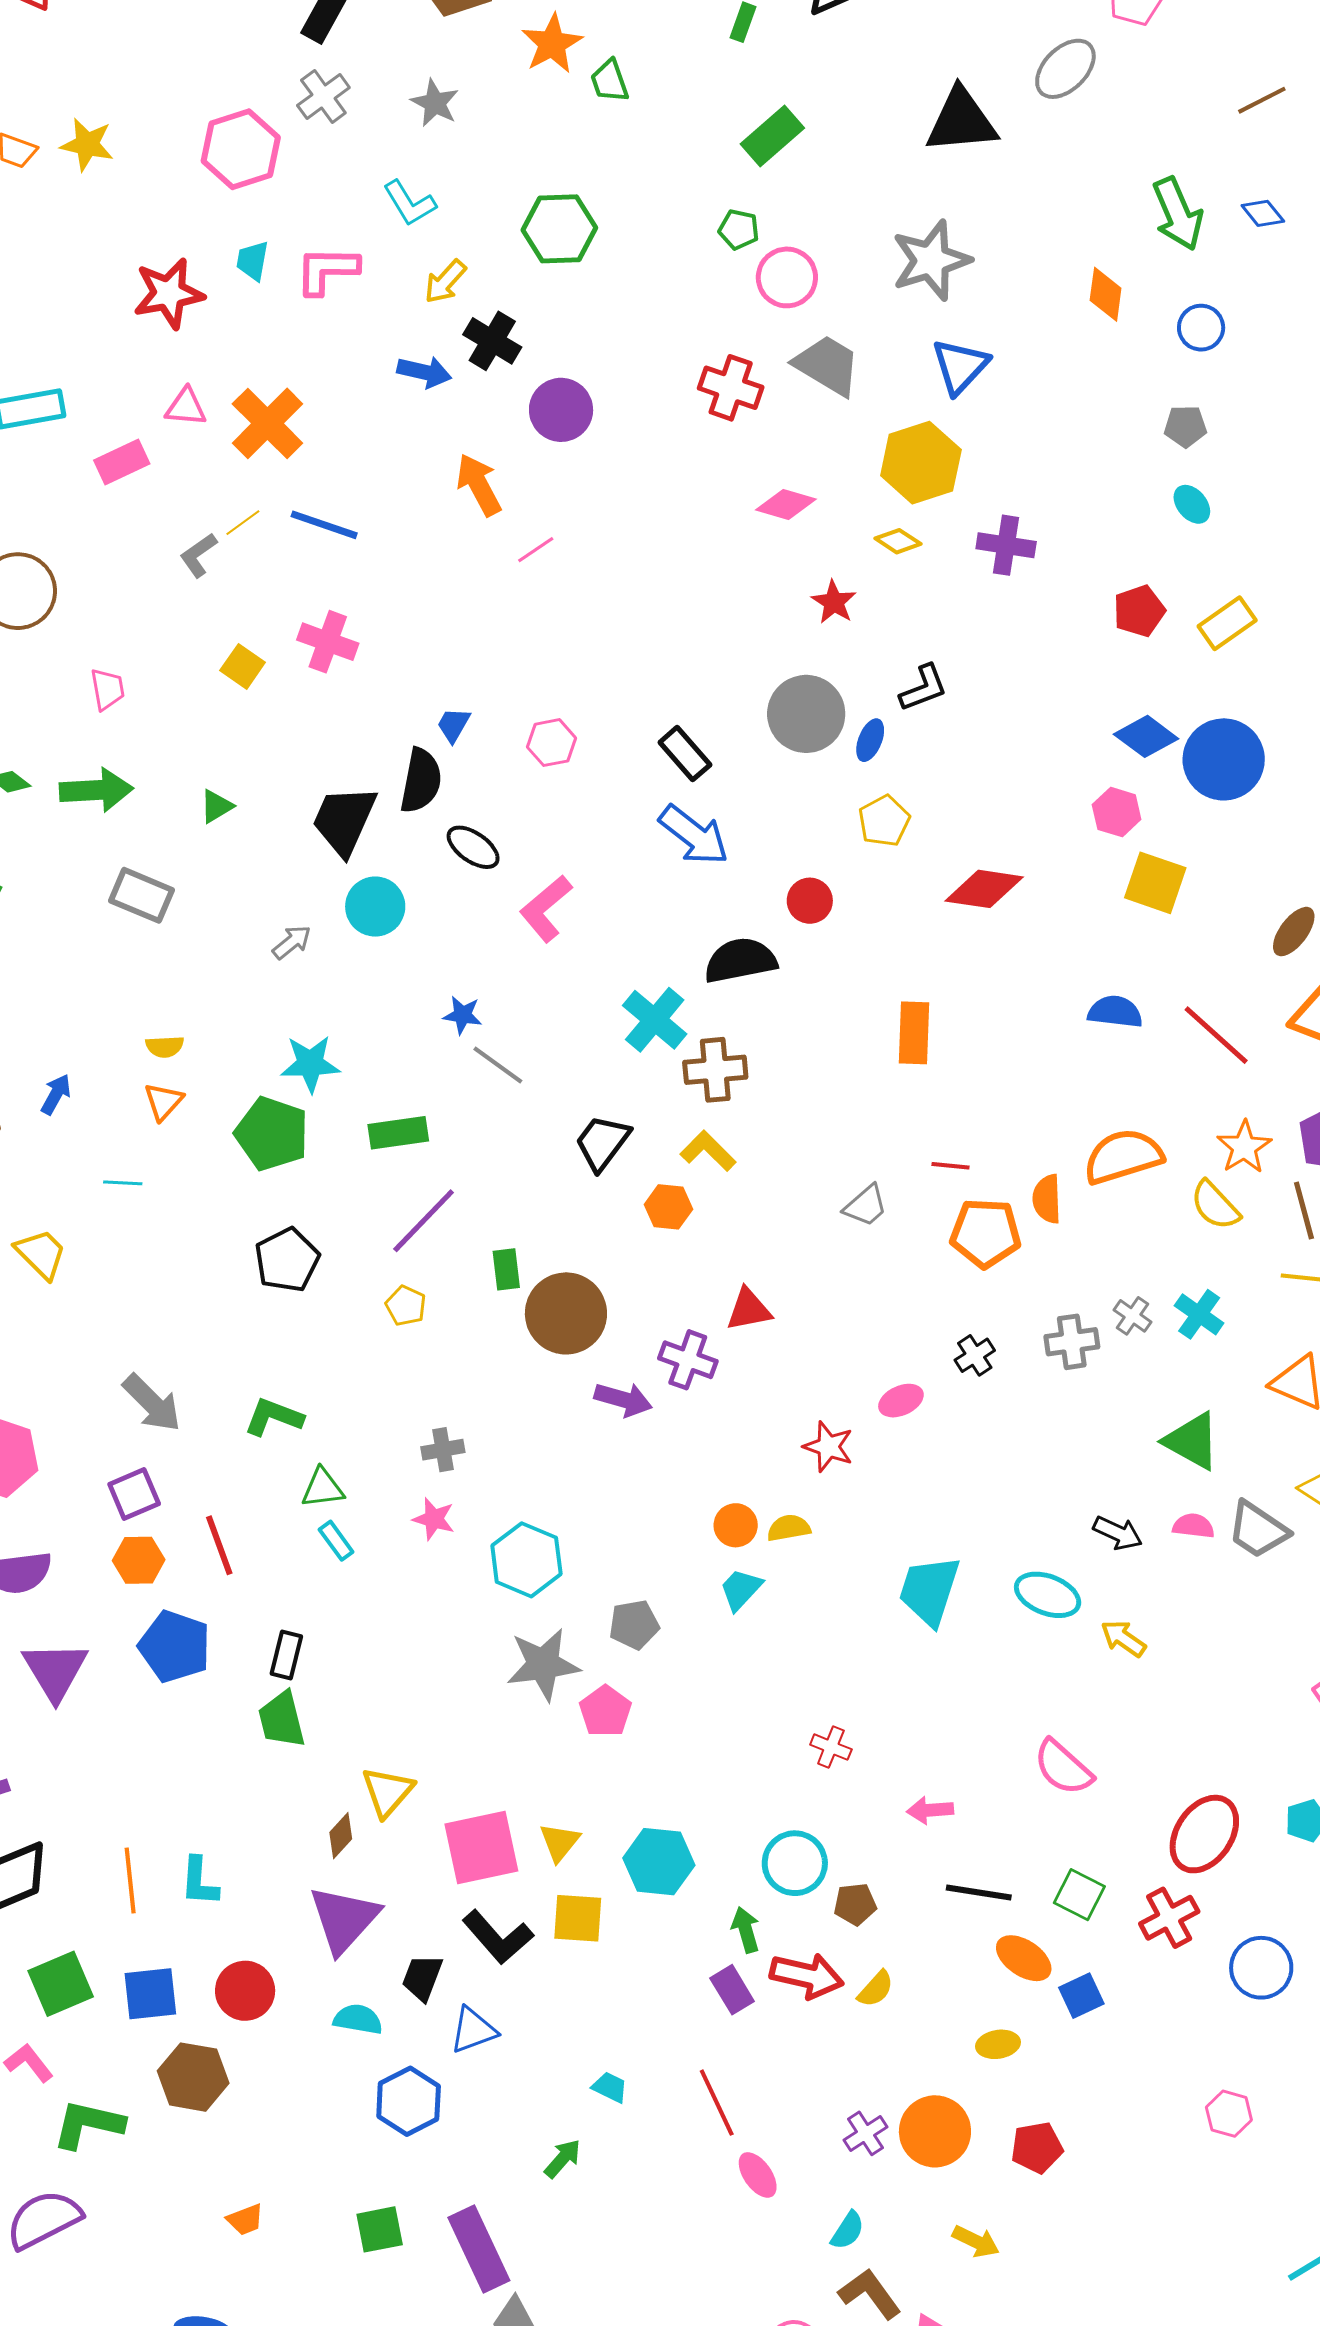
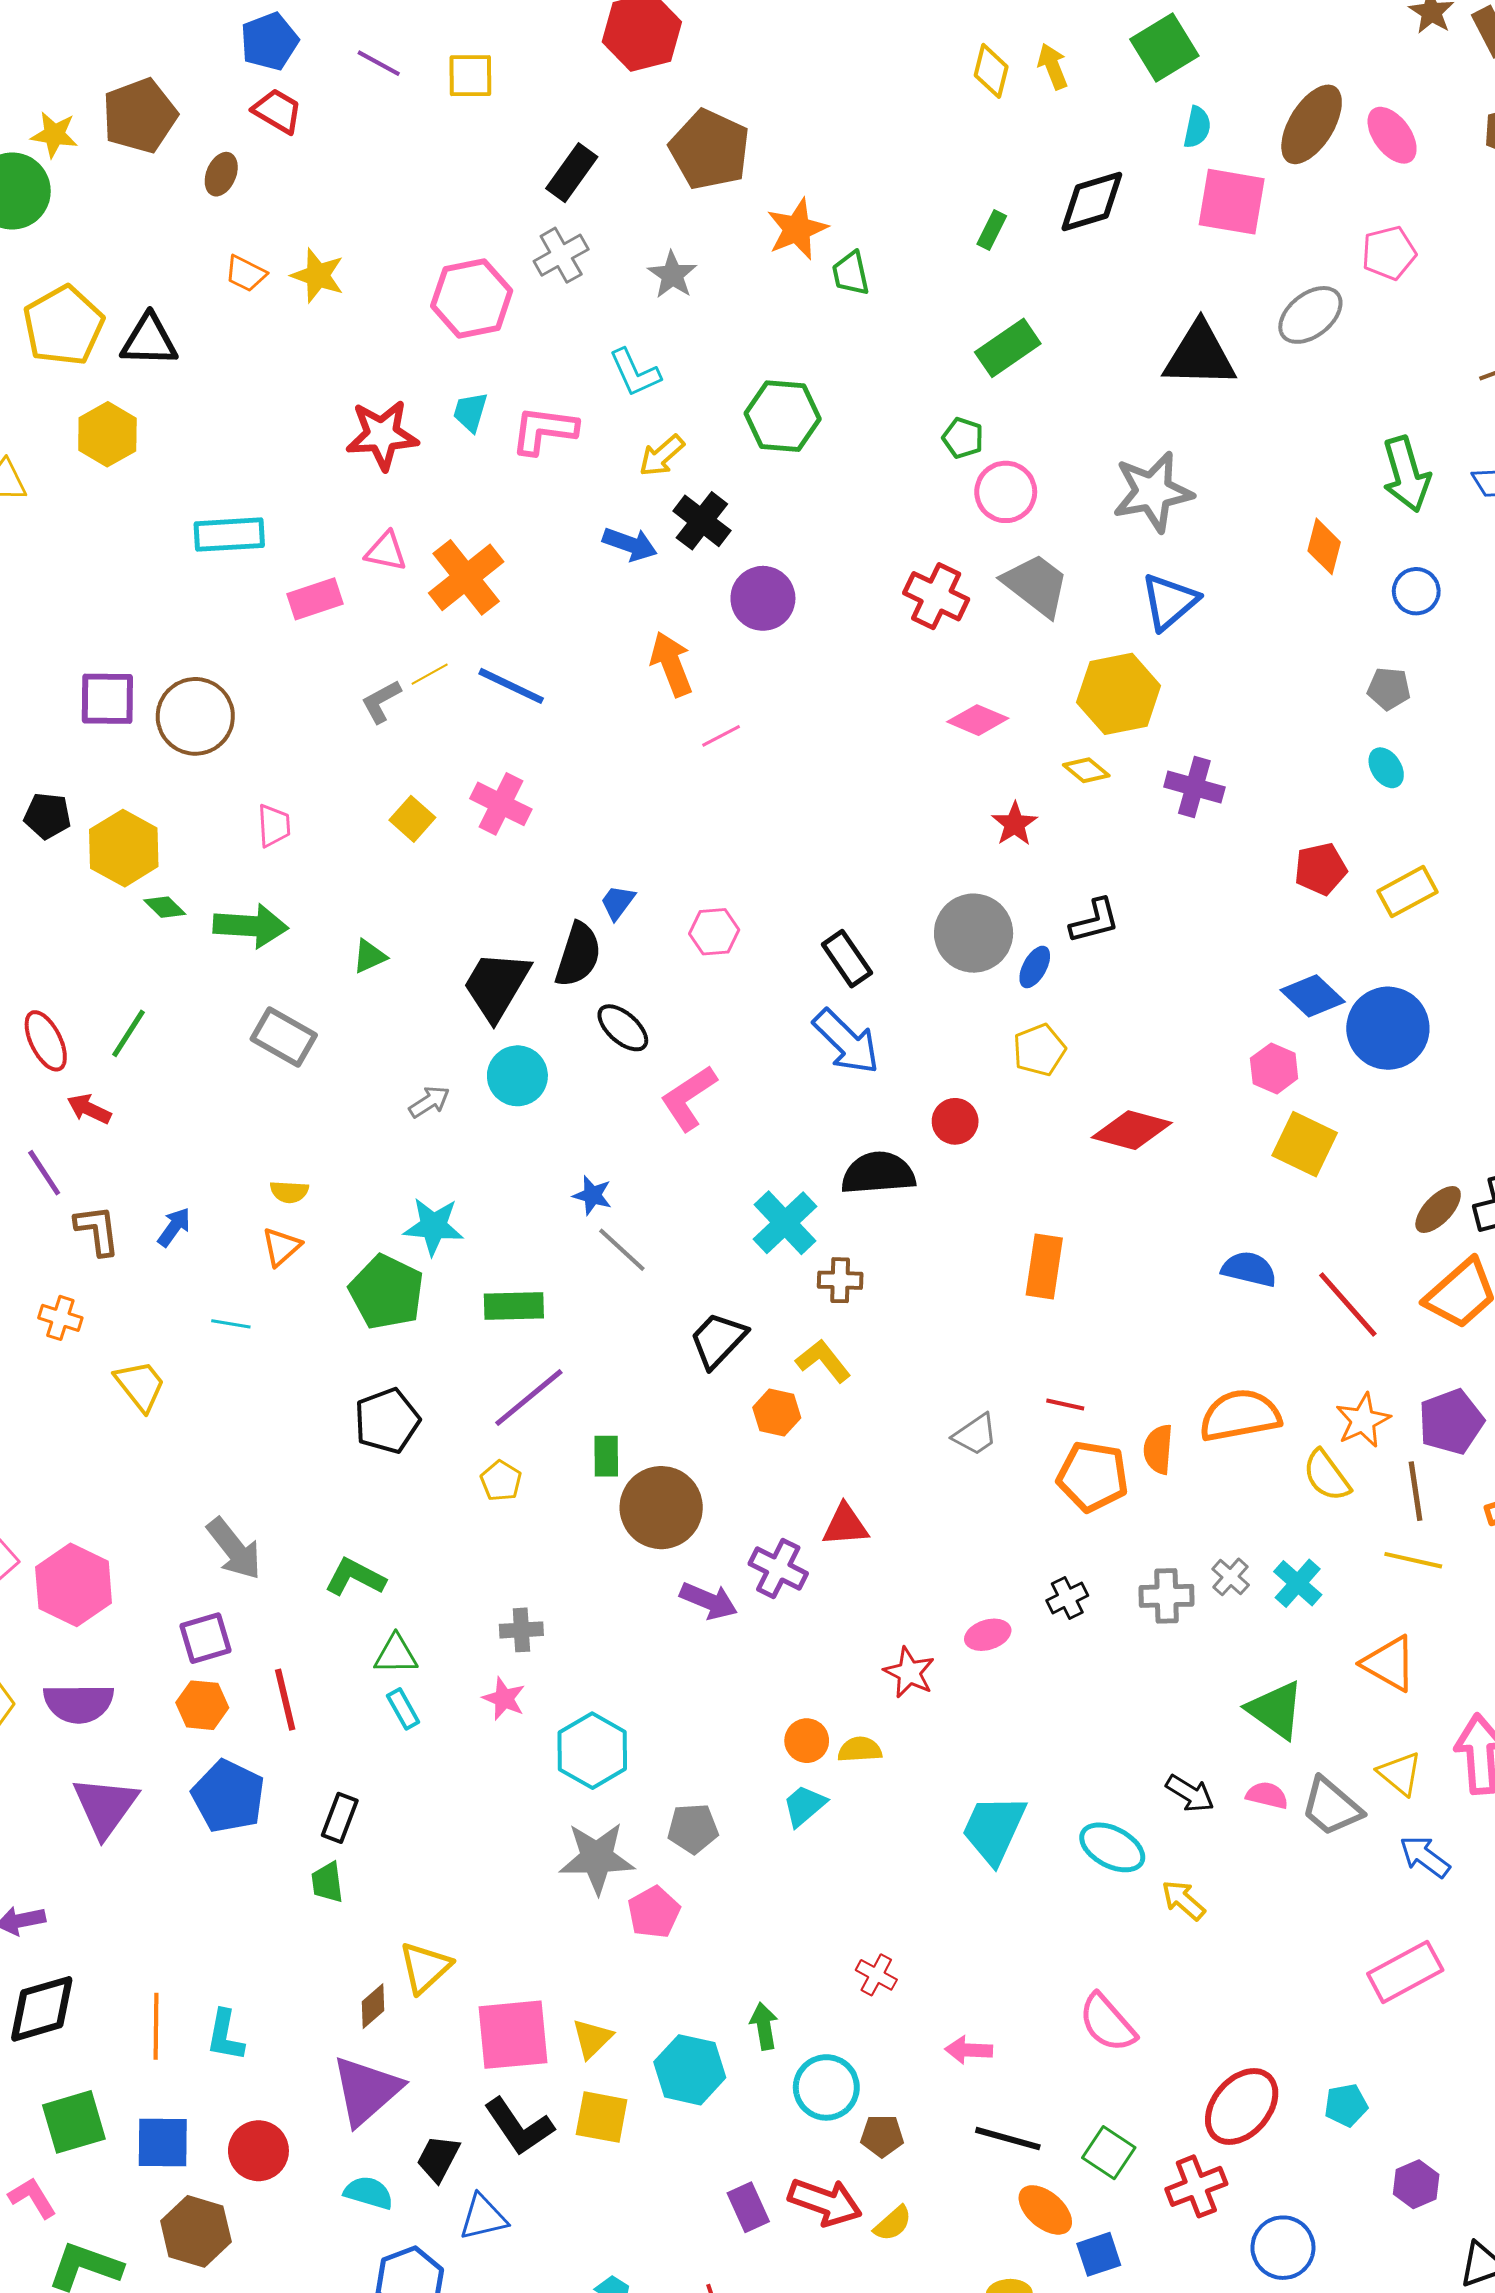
brown cross: (715, 1070) -> (840, 1280), size x0.7
green trapezoid: (282, 1720) -> (327, 1882), size x0.7
green arrow: (746, 1930) -> (764, 2026), moved

